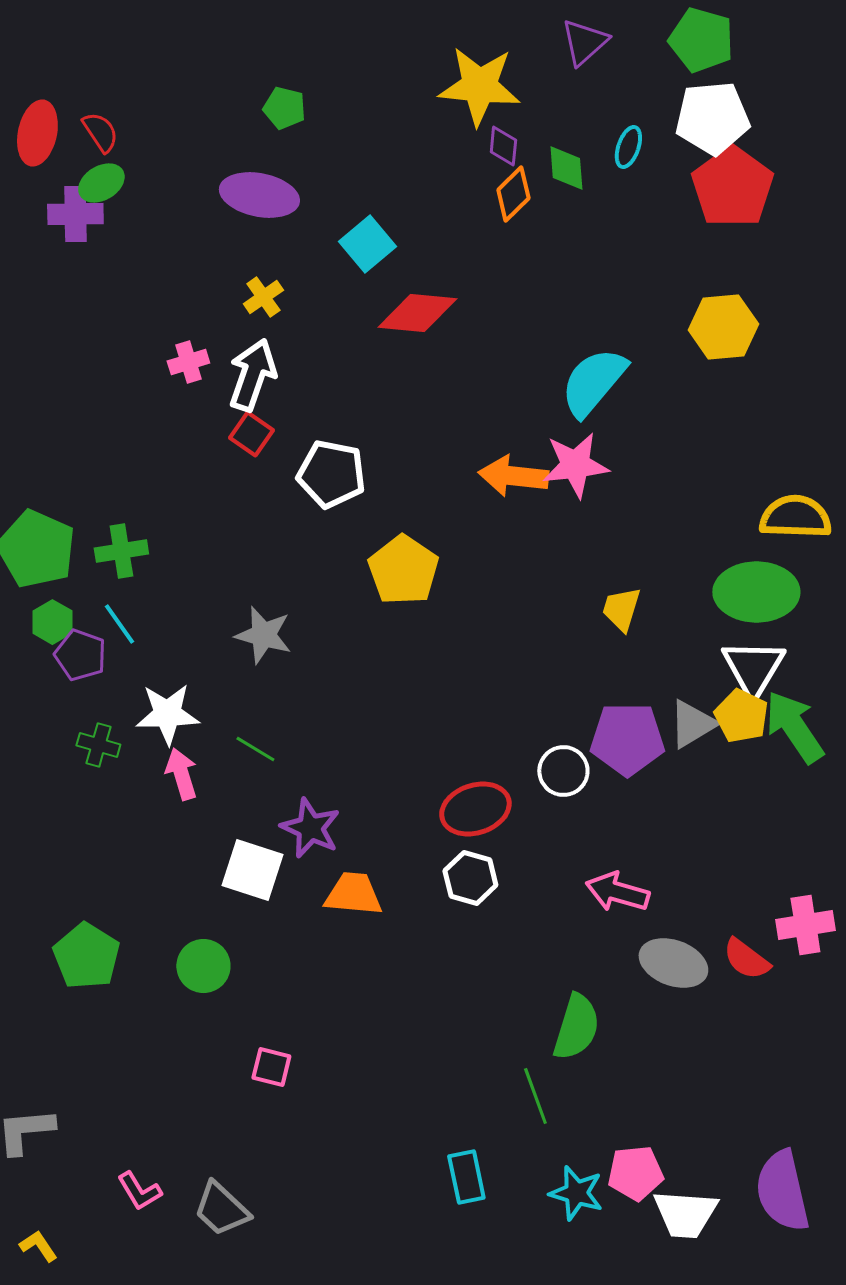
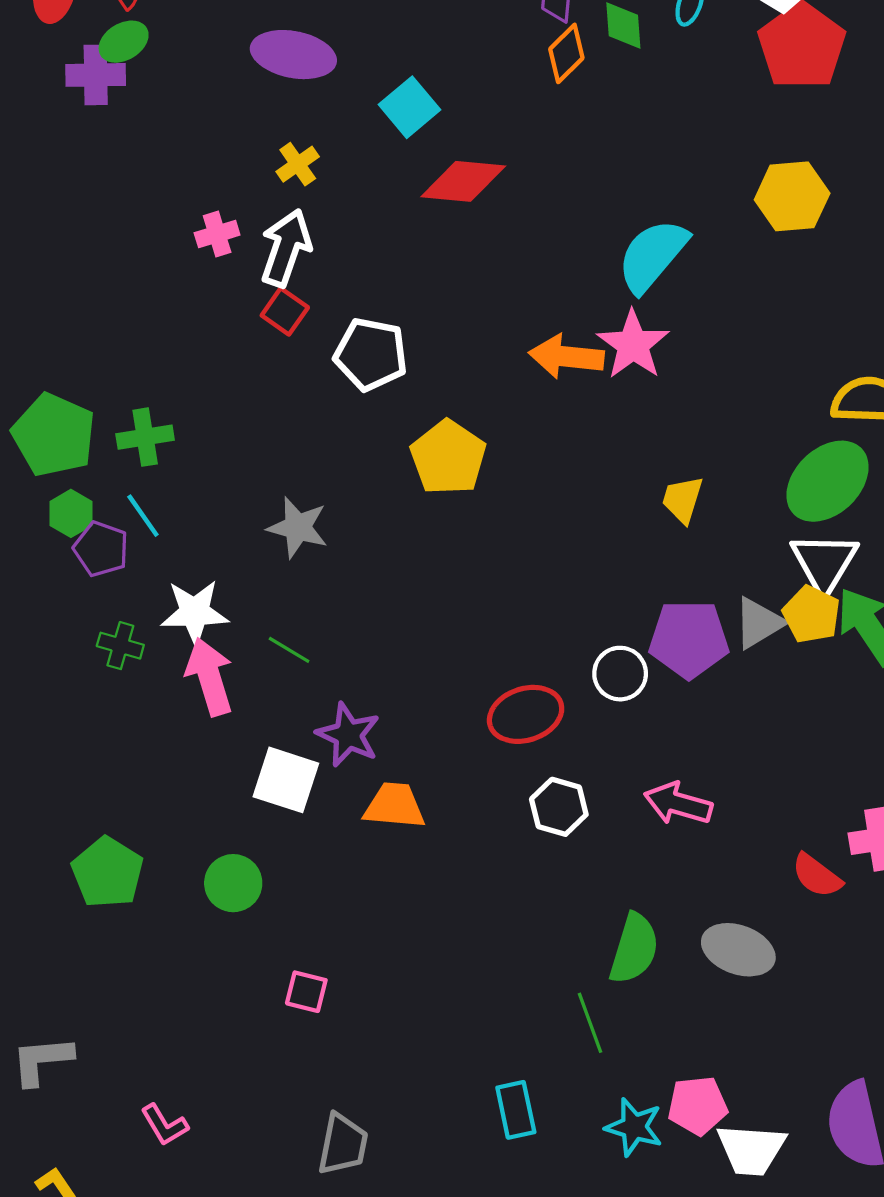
pink star: (575, 465) -> (633, 345), turned -30
green ellipse: (756, 592) -> (828, 481), turned -44
pink arrow: (181, 774) -> (210, 677), size x1.4
white hexagon: (470, 878) -> (559, 807), moved
gray ellipse: (673, 963) -> (738, 950), moved
gray trapezoid: (221, 1209) -> (343, 1144), moved, turned -122

